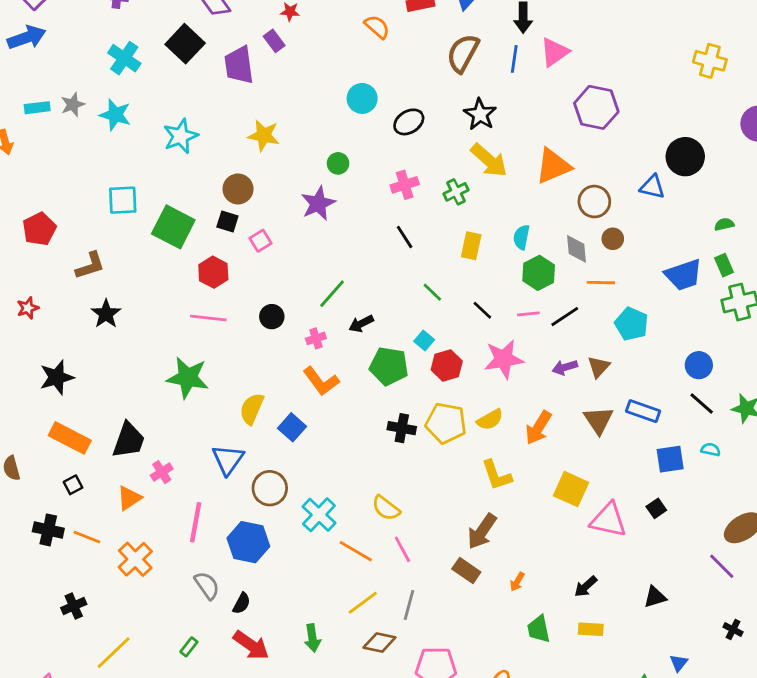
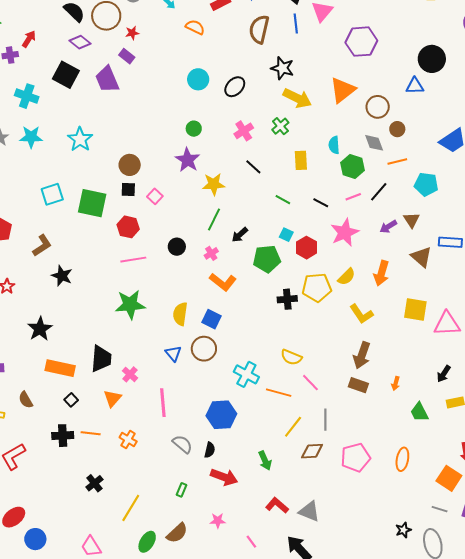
yellow star: (264, 135) -> (214, 184), moved
blue triangle: (228, 460) -> (173, 353), size x0.7
brown circle: (270, 488) -> (204, 349), moved
blue hexagon: (248, 542) -> (221, 415), moved
orange cross: (135, 559) -> (128, 439), size x0.7

